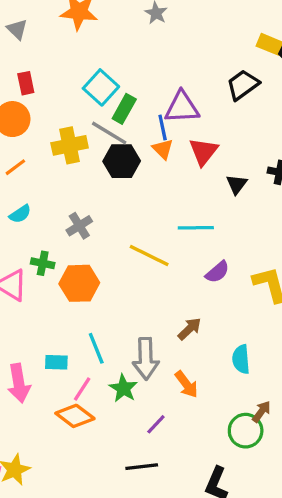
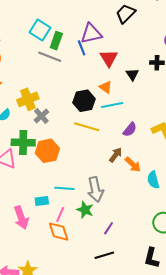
yellow cross: (70, 145) -> (28, 99), moved
orange triangle: (163, 149) -> (106, 87), moved
black hexagon: (122, 161) -> (84, 101), moved
green cross: (43, 263) -> (23, 143), size x1.6
brown arrow: (189, 329) -> (116, 155), moved
cyan line: (96, 348) -> (64, 188), turned -54
orange arrow: (186, 384) -> (133, 164), moved
orange diamond: (75, 416) -> (59, 232), turned 45

